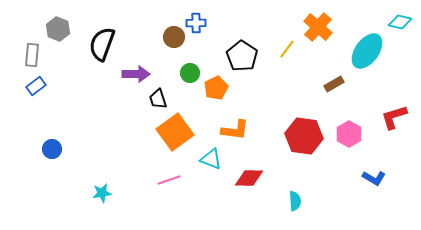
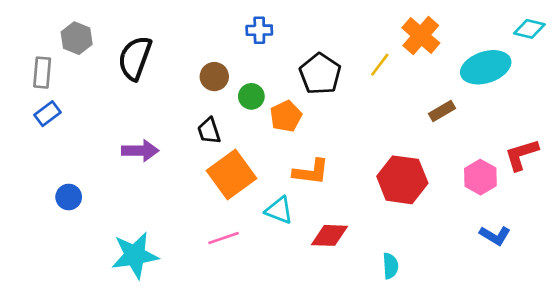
brown circle: (174, 37) -> (214, 77), moved
cyan ellipse: (367, 51) -> (486, 67), turned 36
purple arrow: (136, 74) -> (140, 151), moved
pink hexagon: (349, 134) -> (480, 177), moved
cyan star: (102, 193) -> (135, 255), size x1.8

